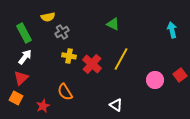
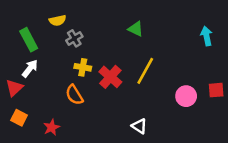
red square: (180, 75) -> (216, 90), turned 32
red triangle: (21, 78) -> (14, 88), moved
orange semicircle: (65, 92) -> (74, 95), moved

